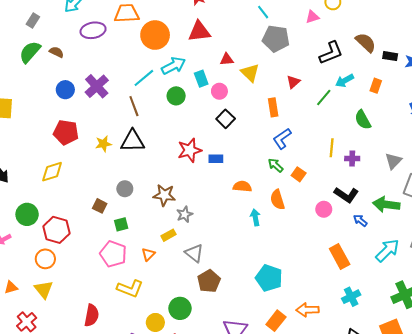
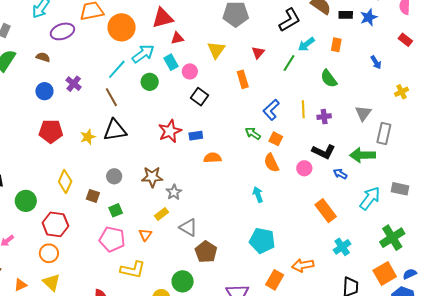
brown semicircle: (57, 52) -> (43, 57), moved
red triangle: (227, 59) -> (177, 38), moved
yellow triangle: (250, 73) -> (216, 50), turned 30
purple cross: (97, 86) -> (74, 84), size x0.7
blue L-shape: (282, 139) -> (271, 110), moved
yellow diamond: (52, 172) -> (65, 182), moved, turned -40
orange semicircle: (242, 186) -> (212, 158), moved
orange semicircle: (277, 200) -> (271, 163), moved
green circle: (27, 214) -> (26, 201), moved
cyan arrow: (255, 217) -> (258, 195), moved

